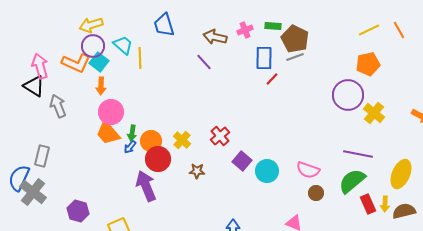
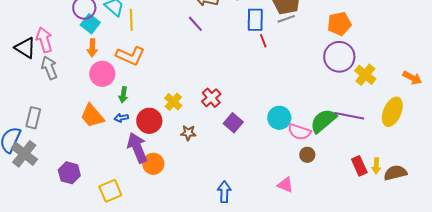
orange L-shape: (76, 63) -> (130, 56), moved
orange pentagon: (368, 64) -> (339, 24), moved
pink arrow: (40, 66) -> (44, 40), moved
red line: (272, 79) -> (263, 41), turned -64
orange trapezoid: (108, 133) -> (92, 116), moved
orange circle: (151, 141) -> (153, 164), moved
blue arrow: (130, 147) -> (121, 118), moved, turned 40
cyan circle: (267, 171) -> (279, 118), moved
yellow ellipse: (401, 174) -> (392, 112), moved
green semicircle: (352, 181) -> (323, 121), moved

